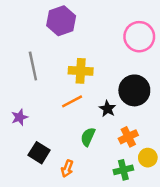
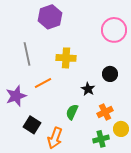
black circle: (134, 90) -> (110, 74), size x0.6
orange line: (72, 101) -> (43, 83), moved
purple star: (20, 117) -> (16, 96), size x1.5
orange arrow: (67, 169) -> (55, 138), size x1.5

